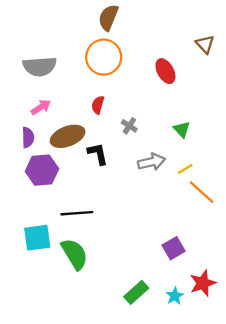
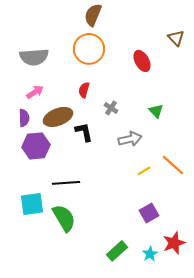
yellow line: (185, 169) -> (144, 171), moved

